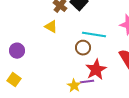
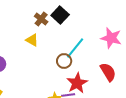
cyan line: (94, 35) -> (75, 48), turned -60

